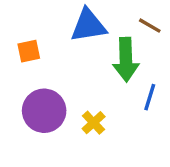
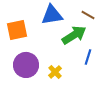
orange square: (29, 51) -> (17, 30), size x1.5
green arrow: (126, 60) -> (74, 35), turned -120

